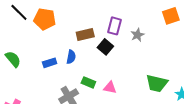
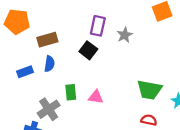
brown rectangle: (85, 35) -> (47, 40), moved
green rectangle: (88, 82) -> (71, 92), turned 64

